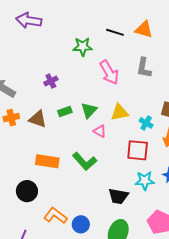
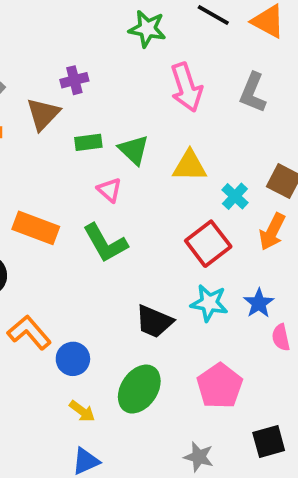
green triangle: (89, 110) -> (134, 150), turned -42
brown triangle: (38, 119) -> (43, 114), moved, turned 42
pink triangle: (100, 131) -> (109, 190), moved
red square: (138, 150) -> (208, 244), turned 35

